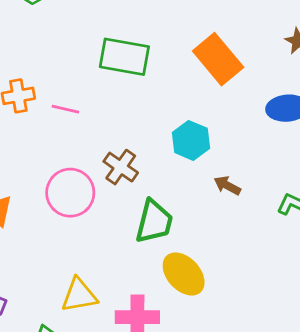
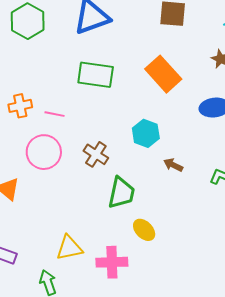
pink circle: (70, 193) -> (44, 152), moved
yellow ellipse: (184, 274) -> (144, 230), size x0.7

